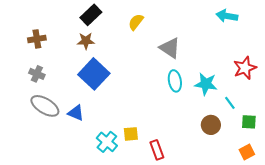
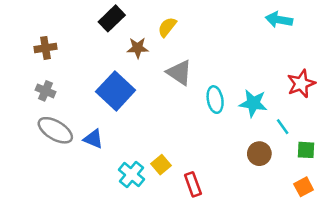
brown star: (86, 41) -> (138, 48), moved
gray triangle: (170, 48) -> (179, 73), moved
yellow square: (131, 134) -> (161, 165), turned -35

